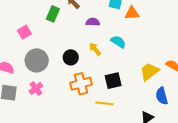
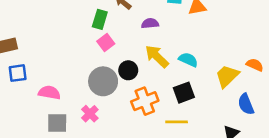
pink square: (24, 32) -> (106, 42), moved
cyan semicircle: (118, 42) -> (188, 60), moved
yellow arrow: (95, 49) -> (157, 56), size x1.5
gray circle: (37, 60) -> (103, 81), moved

